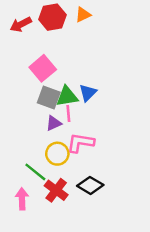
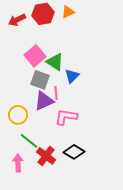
green triangle: (67, 96) -> (55, 62), moved, turned 42
purple triangle: (54, 123) -> (44, 101), size x1.5
yellow circle: (57, 154) -> (18, 115), moved

